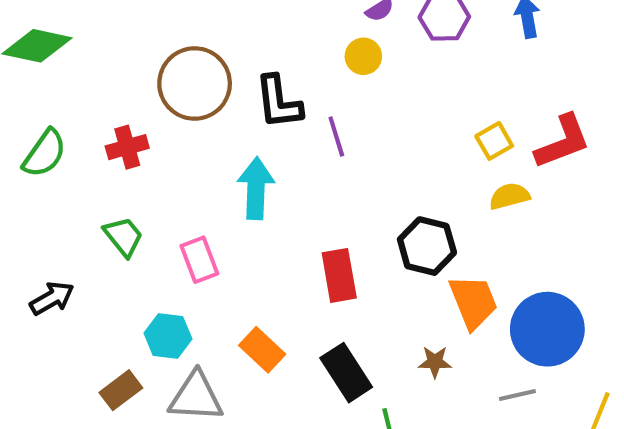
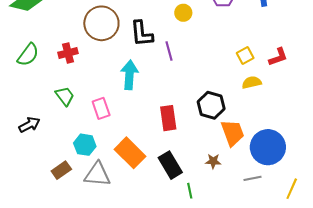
red L-shape: (563, 142) -> (278, 57), size x0.7
orange rectangle: (262, 350) -> (130, 153), size x1.4

